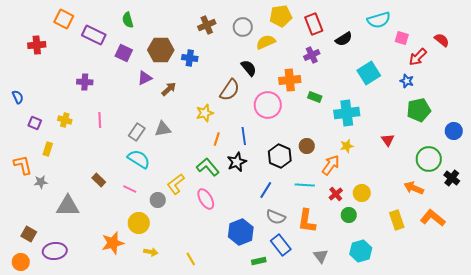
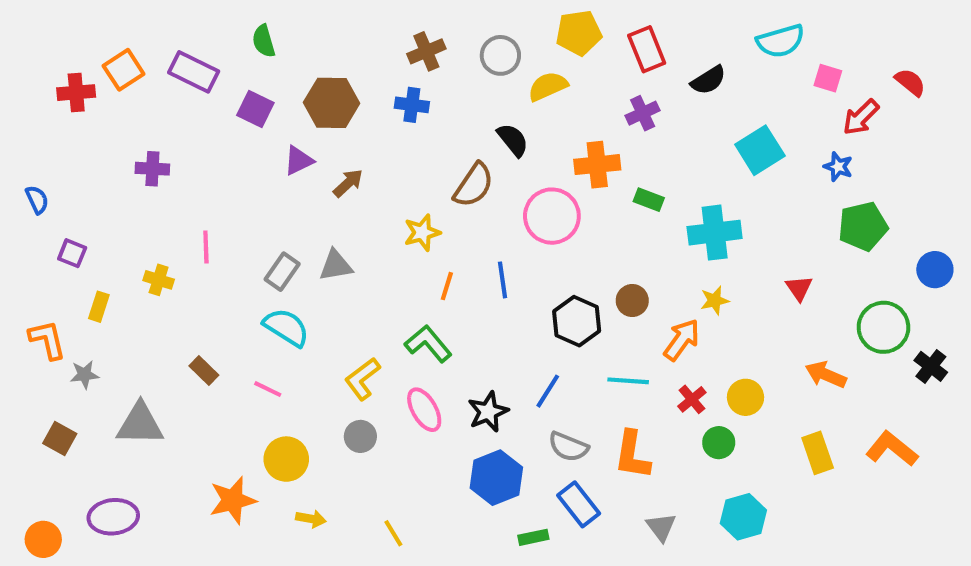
orange square: (64, 19) -> (124, 70), moved, turned 30
blue cross: (190, 58) -> (412, 105), moved
purple cross: (85, 82) -> (152, 169), moved
yellow cross: (65, 120) -> (159, 280), moved
black star: (237, 162) -> (488, 412), moved
orange arrow: (414, 188) -> (826, 375), moved
gray circle: (158, 200) -> (360, 436), moved
brown square: (29, 234) -> (60, 438), moved

